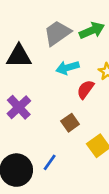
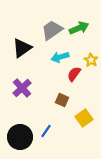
black triangle: (19, 56) -> (22, 48), turned -35
brown square: (70, 123) -> (62, 100), turned -32

